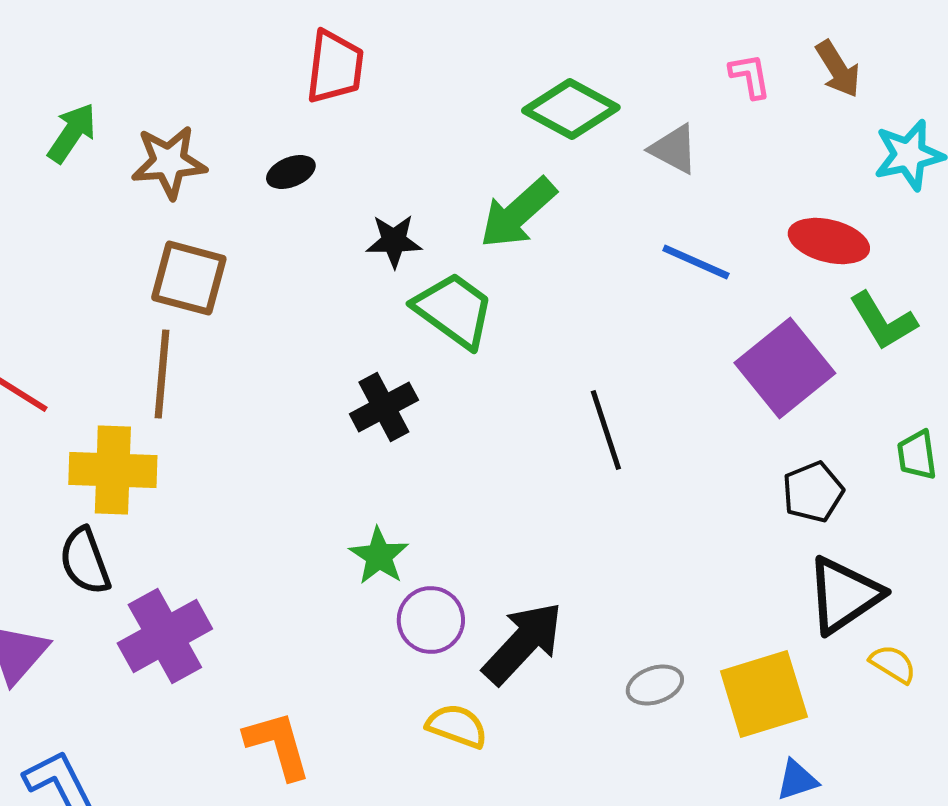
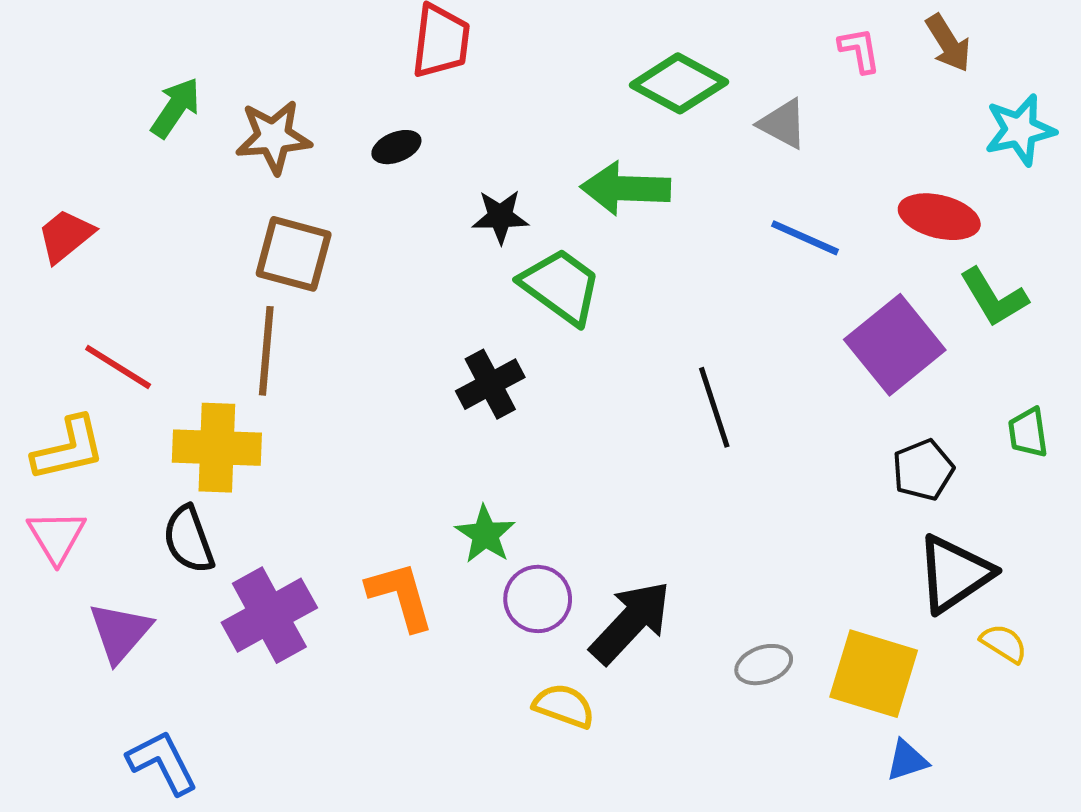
green arrow: (518, 213) -> (625, 188), turned 44
yellow square: (764, 694) -> (874, 674), turned 34
orange L-shape: (278, 745) -> (400, 596), moved

